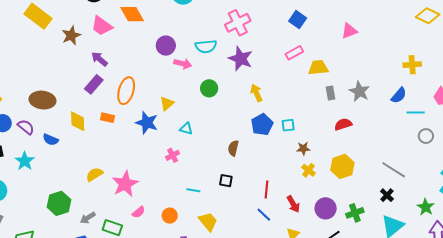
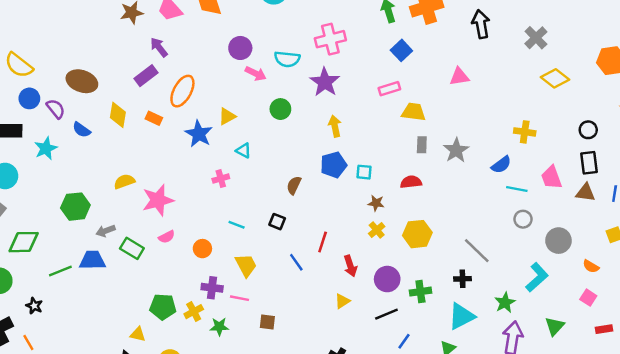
red semicircle: (343, 124) -> (411, 182), moved
black cross: (387, 195) -> (463, 279), turned 32
blue line: (264, 215) -> (296, 262), moved

